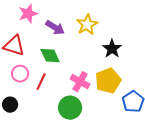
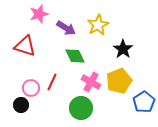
green diamond: (50, 56) -> (75, 56), moved
pink circle: (20, 74) -> (31, 88), moved

